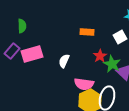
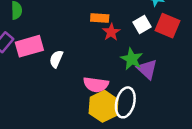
red star: (100, 56) -> (111, 32), moved
white semicircle: (64, 61) -> (56, 59), moved

